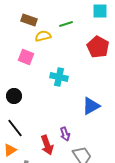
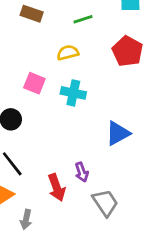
yellow semicircle: (43, 36) -> (68, 53), moved
pink square: (26, 57) -> (34, 83), moved

